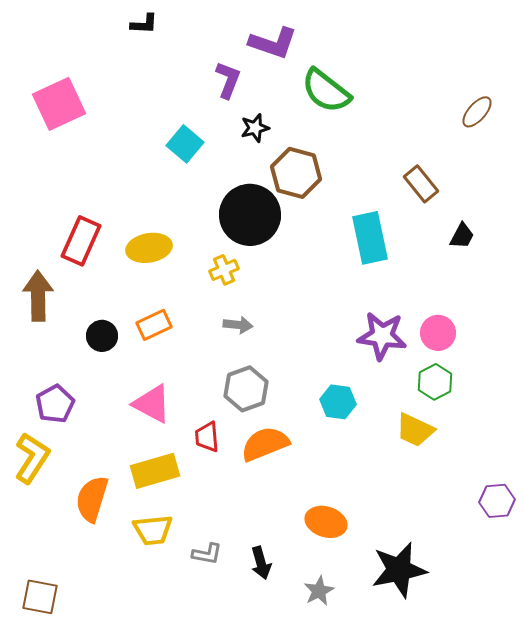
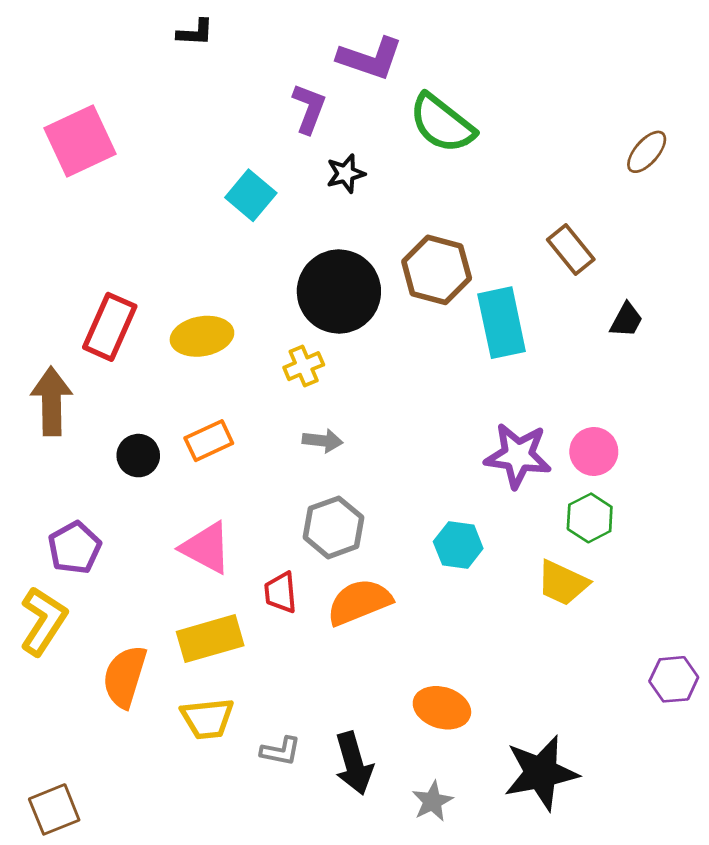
brown hexagon: (296, 173) -> (437, 270), moved
black arrow: (261, 563) -> (354, 763), size x1.4
brown square: (40, 597) -> (54, 809), turned -33

